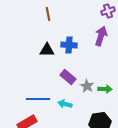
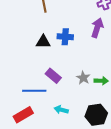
purple rectangle: (68, 77) -> (53, 76), moved
cyan arrow: (65, 104) -> (61, 110), moved

